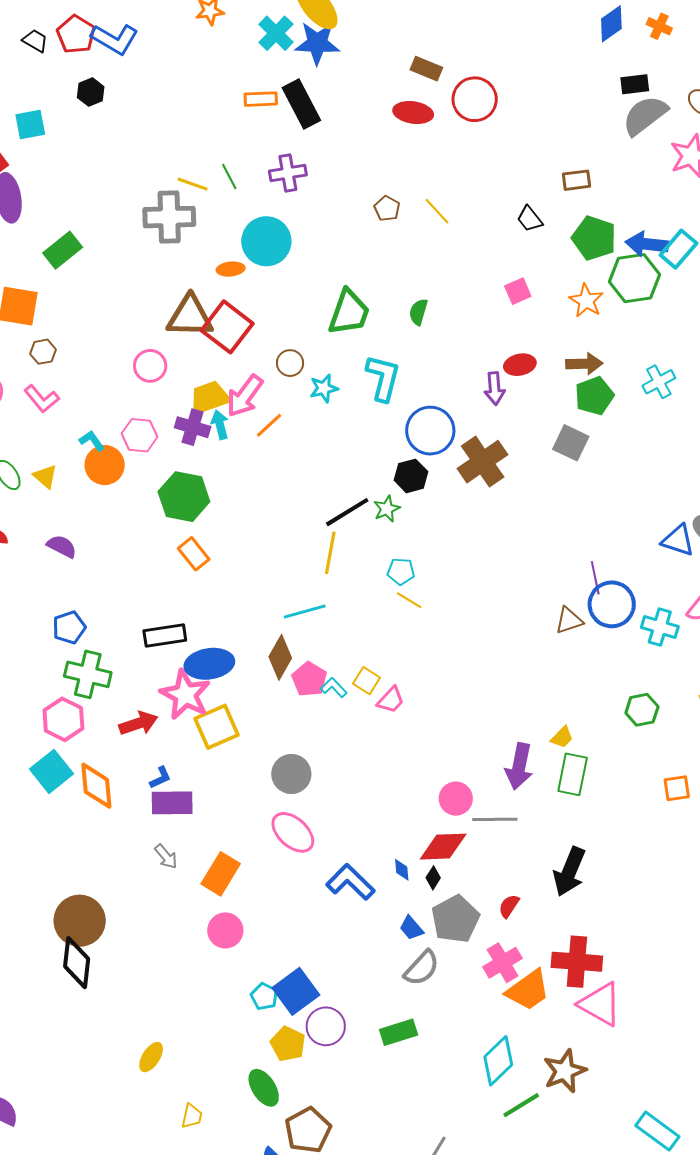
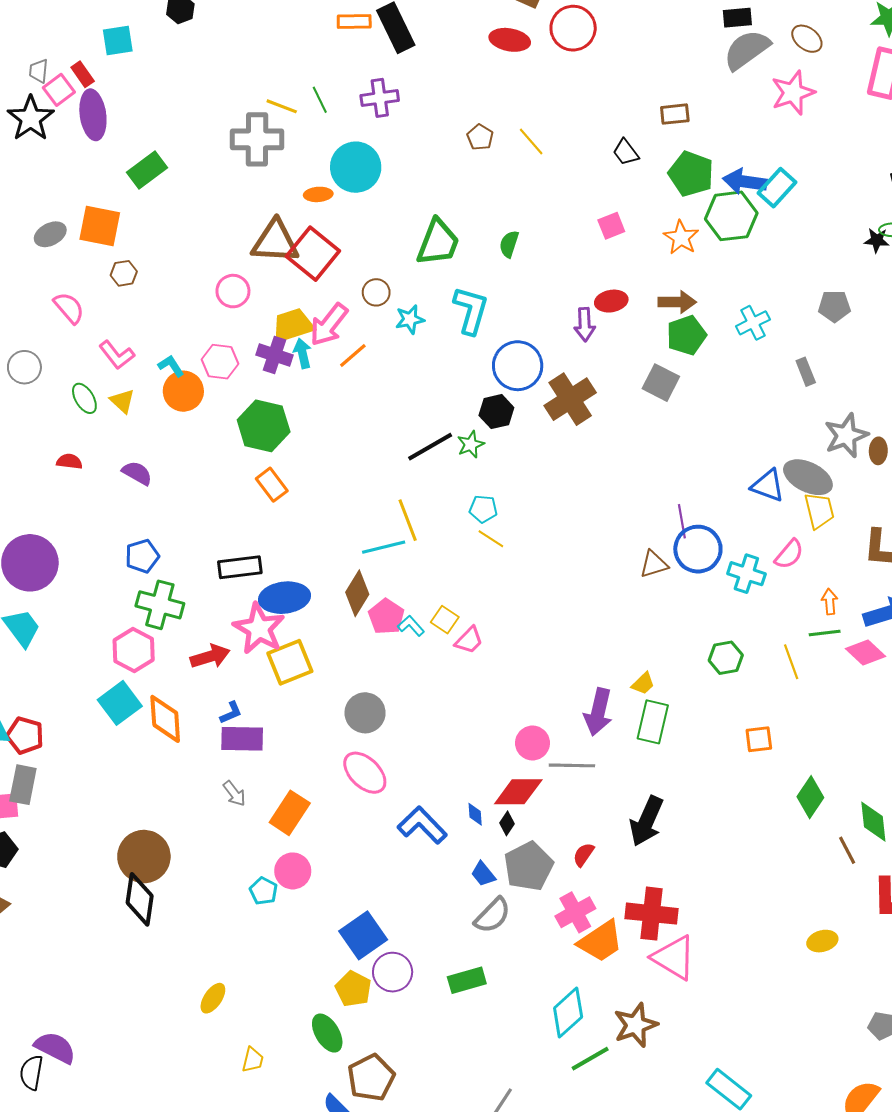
pink L-shape: (42, 399) -> (117, 355), moved
yellow line: (330, 553) -> (408, 520), moved, turned -33
cyan pentagon: (264, 996) -> (263, 891), moved

